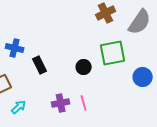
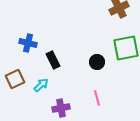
purple cross: (61, 103) -> (61, 108), moved
cyan arrow: (19, 107) -> (41, 85), moved

